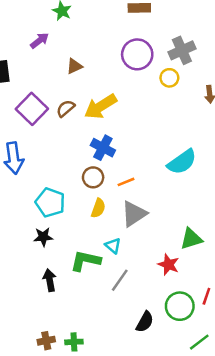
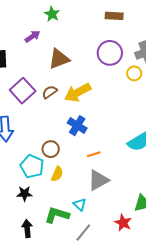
brown triangle: (74, 66) -> (59, 59), size x1.6
brown circle: (93, 177) -> (51, 149), moved
yellow semicircle: (98, 208) -> (57, 174), moved

